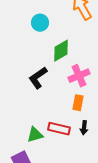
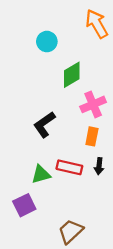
black L-shape: (38, 78) -> (44, 125), moved

